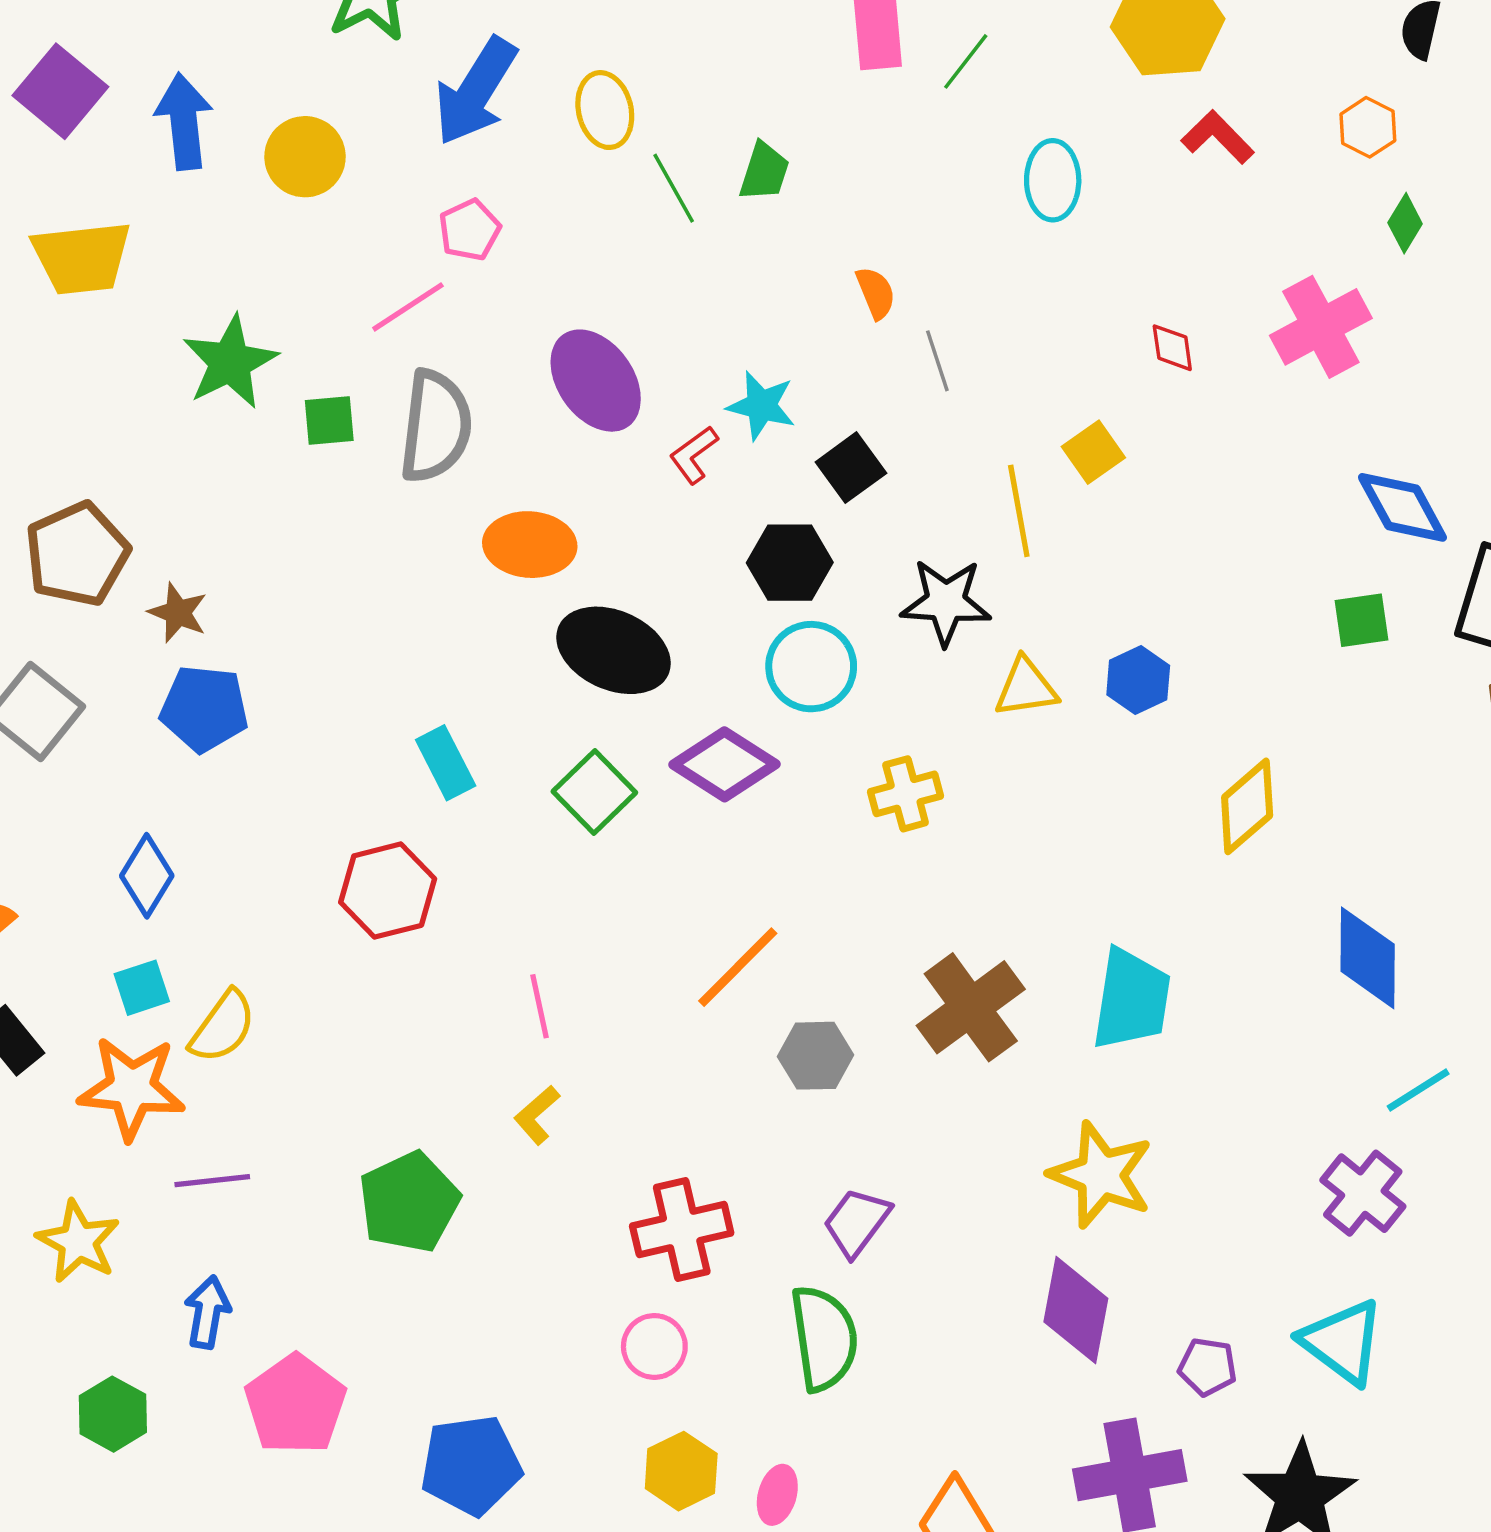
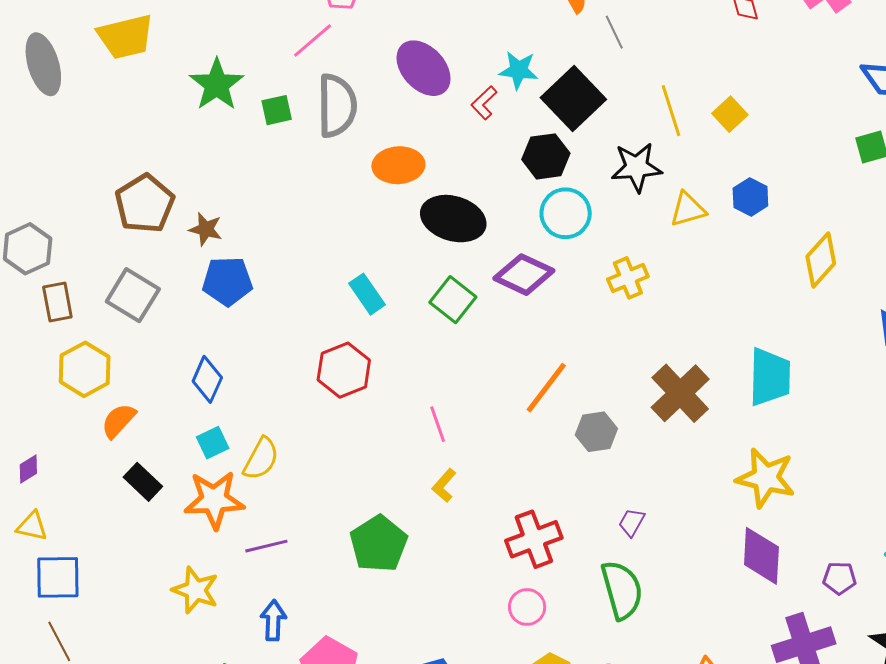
yellow square: (1093, 452) -> (730, 114), moved
black square: (851, 468) -> (573, 98), size x1.6
purple trapezoid: (857, 1222) -> (632, 522), size x0.7

